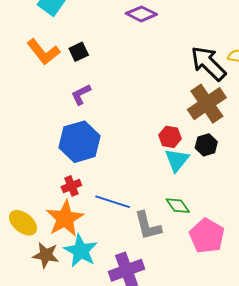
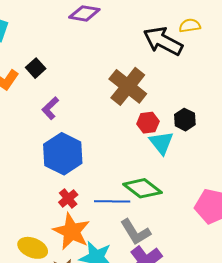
brown cross: (207, 104) -> (128, 86), moved
green diamond: (178, 206) -> (142, 188), moved, size x1.5
gray L-shape: (148, 226) -> (135, 232), moved

